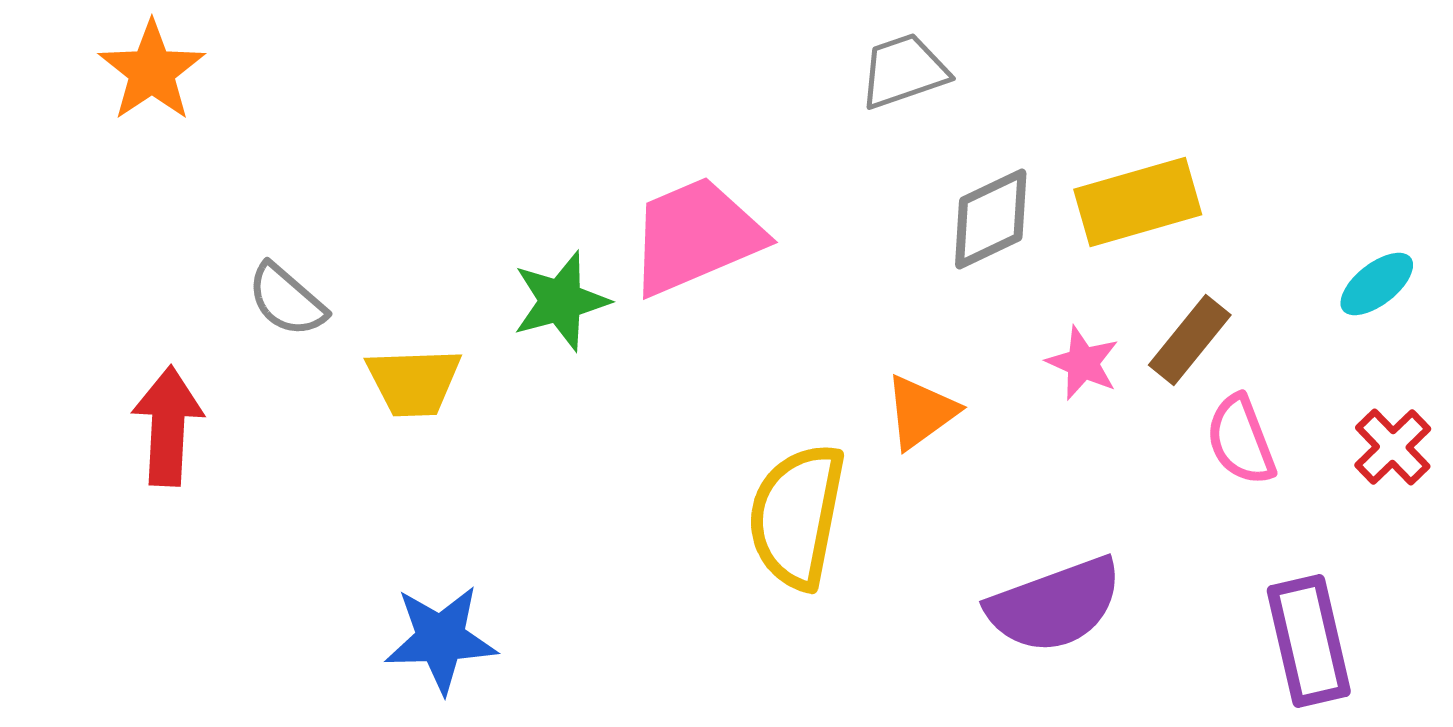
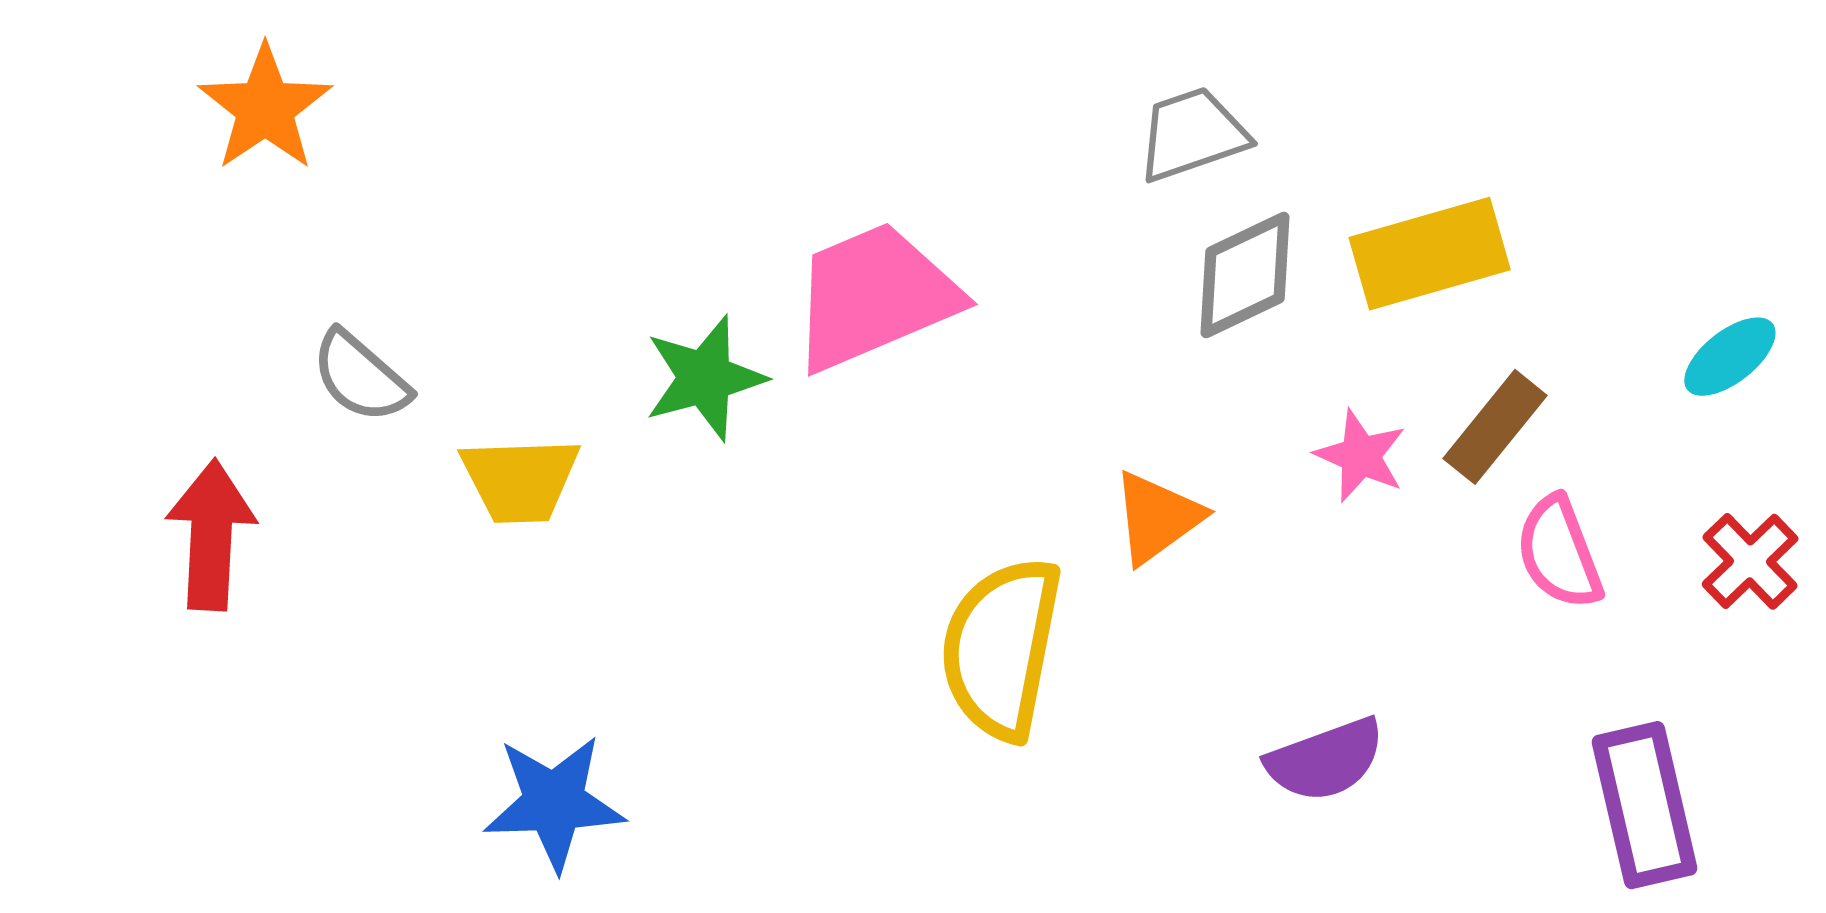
orange star: (152, 71) -> (265, 108), moved
gray trapezoid: (904, 71) -> (1192, 134), moved
purple semicircle: (1055, 605) -> (1325, 760), size x0.7

